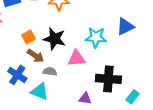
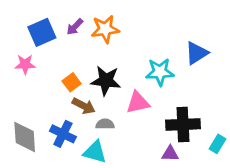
purple triangle: (85, 98) -> (170, 154), moved

